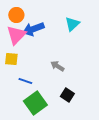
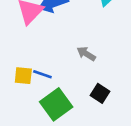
yellow square: (11, 59) -> (23, 76), moved

